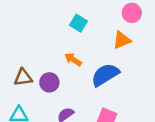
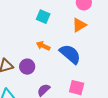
blue semicircle: (105, 75) -> (70, 54), turned 80

